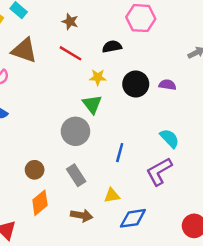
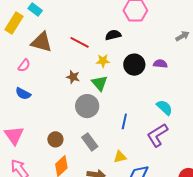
brown star: (70, 22) -> (73, 77), moved

